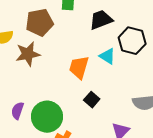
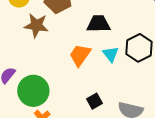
black trapezoid: (101, 20) -> (98, 24), moved
black square: (92, 100) -> (94, 101), moved

